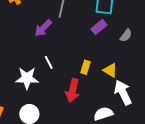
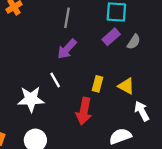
purple arrow: (43, 28) -> (67, 49), moved
gray semicircle: (126, 35) -> (134, 42), moved
white arrow: (123, 93) -> (142, 111), size x0.7

